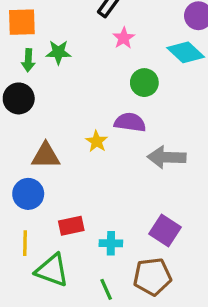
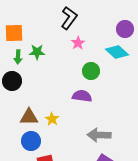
yellow star: (97, 141) -> (52, 119), moved
gray arrow: (167, 157) -> (99, 135), moved
blue circle: (28, 194) -> (31, 141), moved

